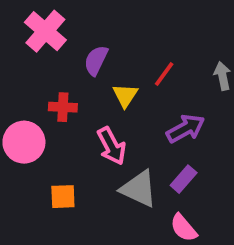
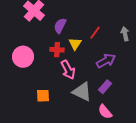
red cross: (63, 107) -> (57, 50), moved
pink circle: (24, 142) -> (23, 57), moved

